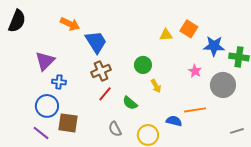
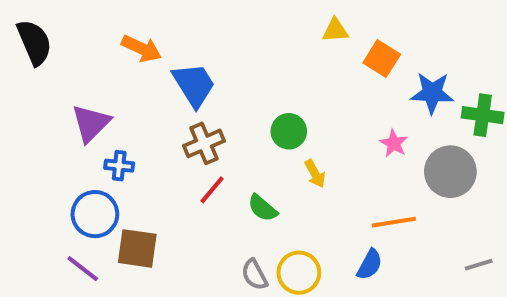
black semicircle: (17, 21) -> (34, 42), turned -45
yellow triangle: (166, 35) -> (335, 30), moved
blue semicircle: (174, 121) -> (370, 265), moved, turned 105
gray semicircle: (115, 129) -> (254, 275), moved

